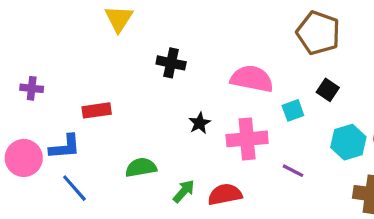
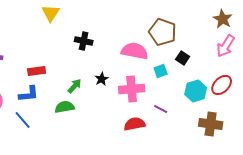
brown pentagon: (318, 33) -> (163, 32), moved
blue L-shape: (65, 147) -> (29, 94), moved
green arrow: (184, 191) -> (75, 86), moved
red semicircle: (225, 194) -> (135, 124), moved

